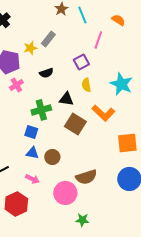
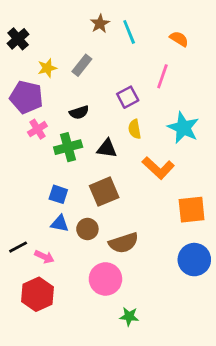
pink line: (98, 40) -> (162, 76), moved
yellow star: (30, 48) -> (47, 68), moved
green cross: (41, 110) -> (68, 147), moved
brown square: (75, 124) -> (104, 192), moved, turned 35
brown semicircle: (86, 177) -> (124, 243), moved
pink arrow: (32, 179) -> (44, 257), moved

